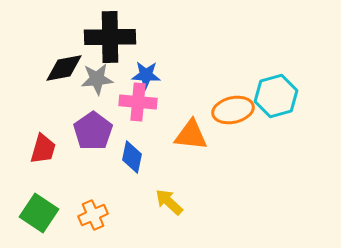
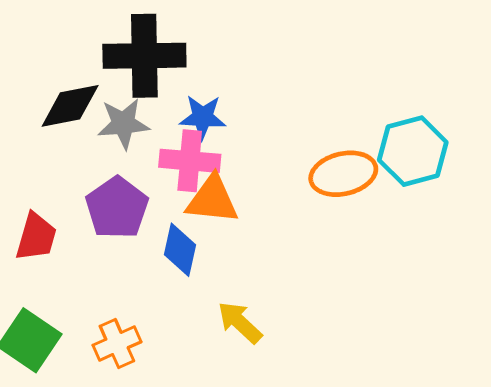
orange triangle: (191, 135) -> (212, 200), moved

